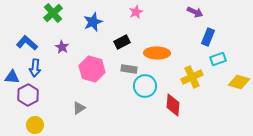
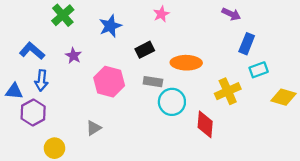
yellow circle: (35, 125) -> (54, 148), moved

